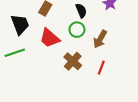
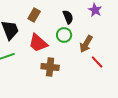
brown cross: (73, 61) -> (50, 67), moved, turned -36
red line: (101, 68) -> (97, 62), moved, turned -64

